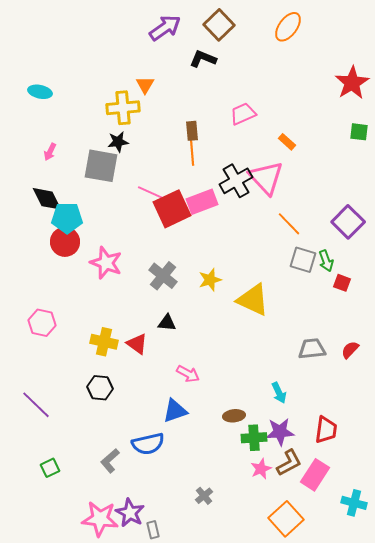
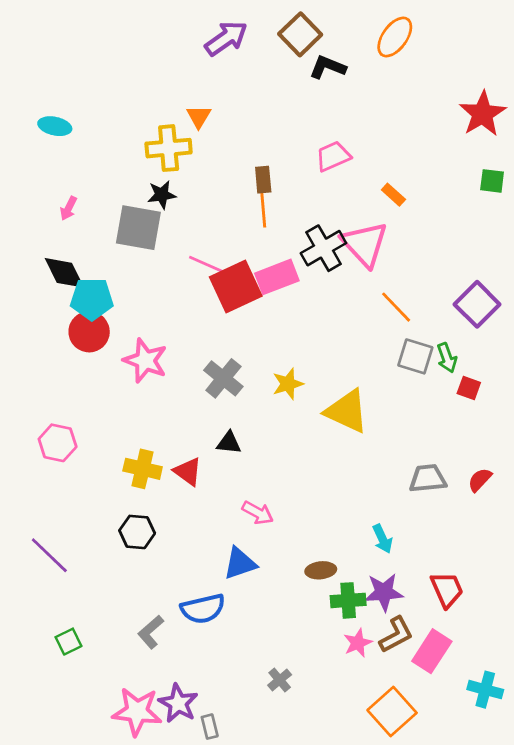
black L-shape: (203, 59) -> (328, 67), moved
red trapezoid: (326, 430) -> (447, 589), turned -32

